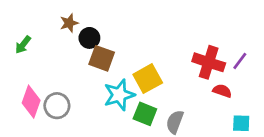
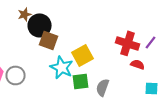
black circle: (89, 38) -> (40, 25), size x1.5
cyan star: (119, 95) -> (62, 67), turned -30
green square: (145, 114) -> (80, 81), turned -30

